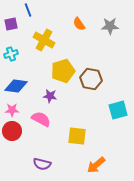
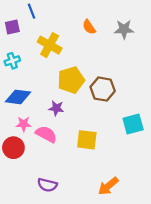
pink star: (12, 110) -> (24, 124), moved
yellow square: (77, 136) -> (87, 140), moved

